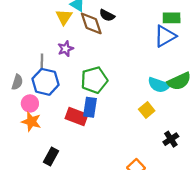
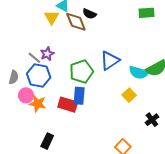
blue triangle: (165, 36) -> (110, 60), moved
purple star: (66, 49) -> (47, 54), moved
gray line: (42, 61) -> (34, 58), turned -48
orange star: (31, 122) -> (38, 104), moved

